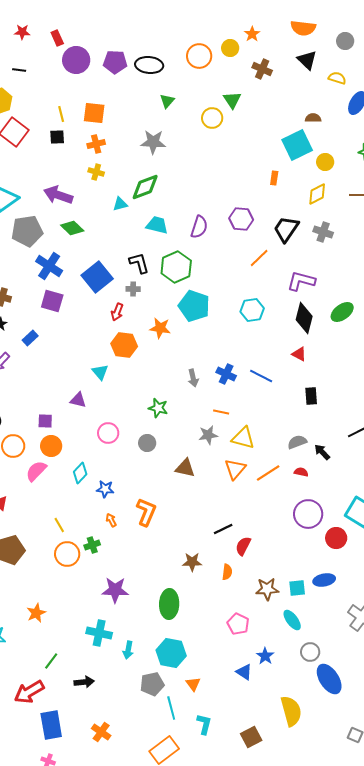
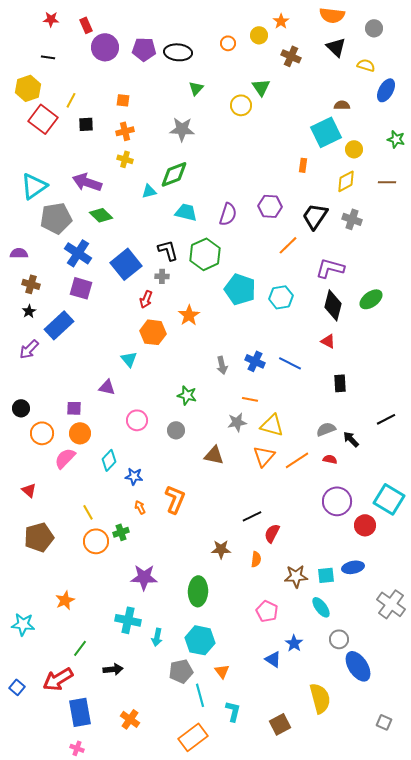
orange circle: (199, 56) -> (228, 43), size x0.6
orange square: (94, 113) -> (123, 100), size x0.6
yellow line: (61, 114) -> (71, 100), moved, turned 42
cyan pentagon: (194, 306) -> (240, 289), moved
orange star: (160, 328) -> (189, 315), turned 30
blue rectangle: (30, 338) -> (59, 325), size x1.8

